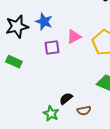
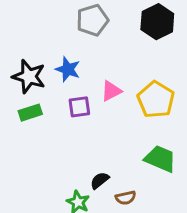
black star: (17, 27) -> (29, 77), turned 30
green rectangle: (14, 62) -> (30, 113), moved, turned -42

